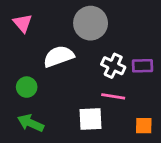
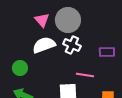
pink triangle: (23, 23) -> (42, 20), moved
white cross: (113, 66) -> (72, 45), moved

